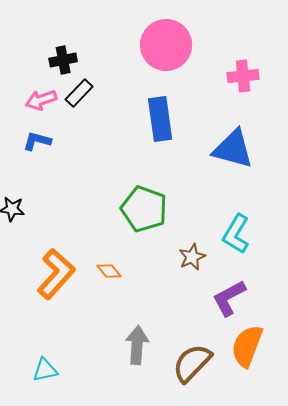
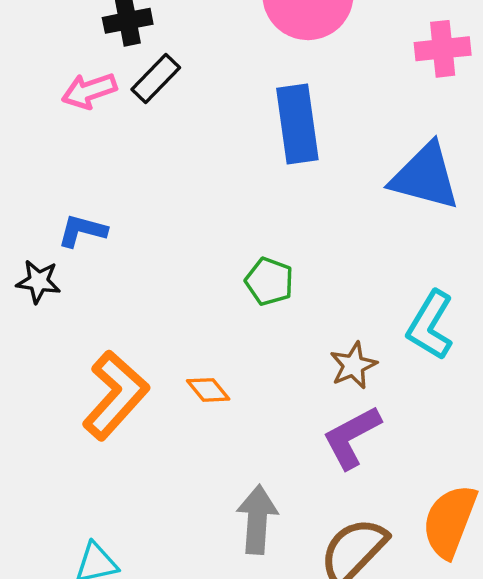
blue L-shape: (37, 141) -> (82, 231), moved
green pentagon: (144, 209) -> (269, 281), size x0.6
purple L-shape: (229, 298) -> (352, 437), moved

